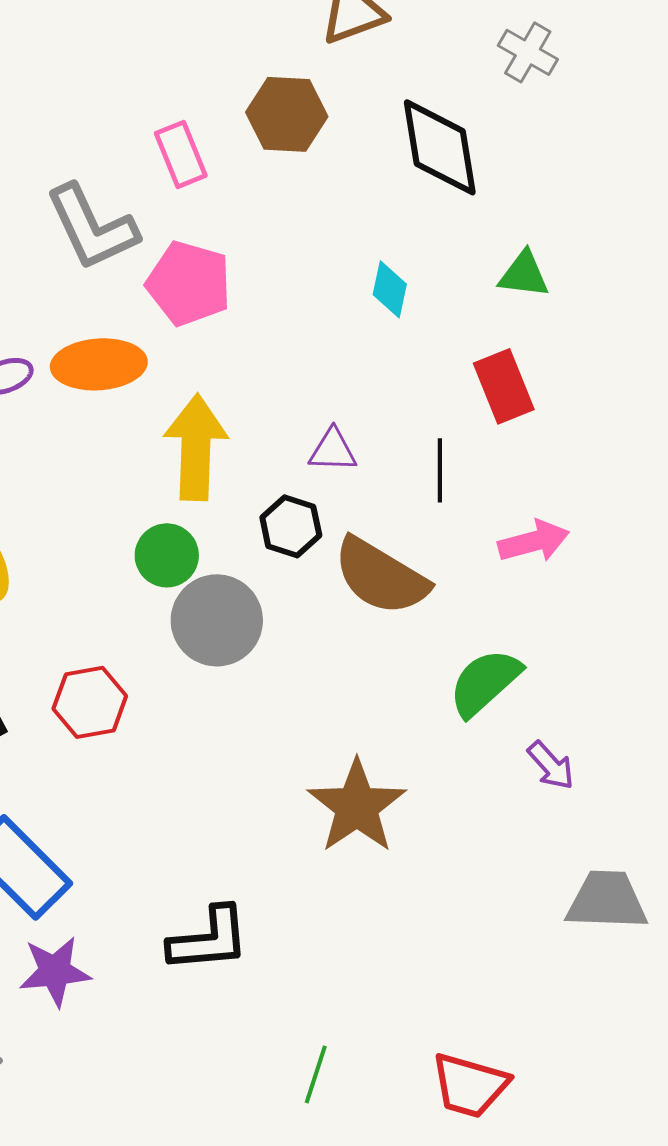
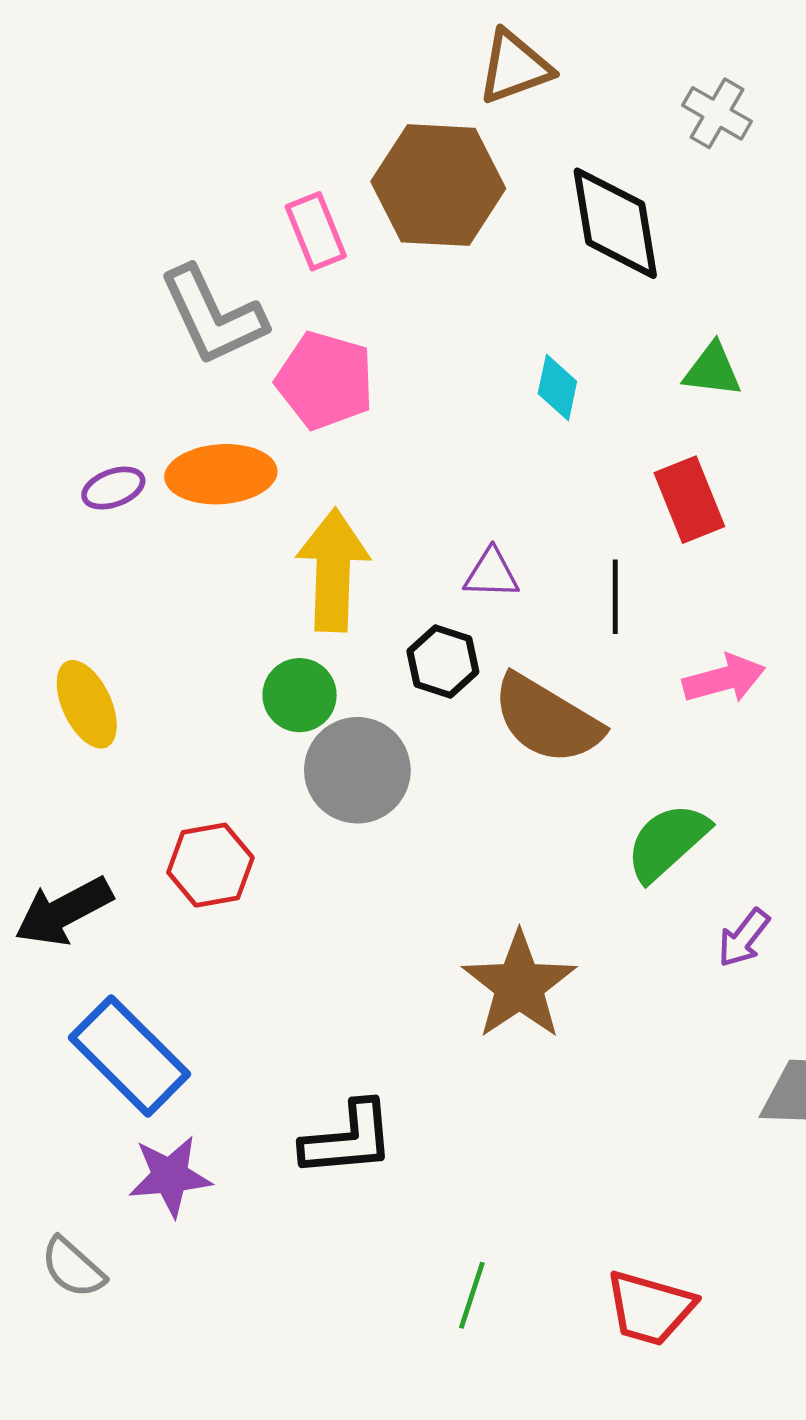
brown hexagon: (287, 114) -> (438, 185), size x1.4
purple arrow: (551, 765) -> (744, 938), turned 80

